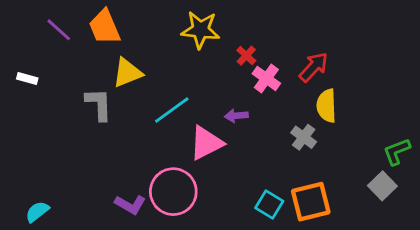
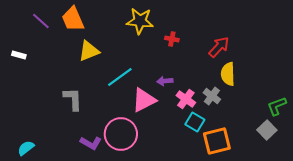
red cross: (246, 56) -> (172, 39), turned -32
pink cross: (266, 78) -> (186, 99), moved
gray L-shape: (99, 104) -> (73, 99), moved
cyan square: (269, 205) -> (195, 122), moved

